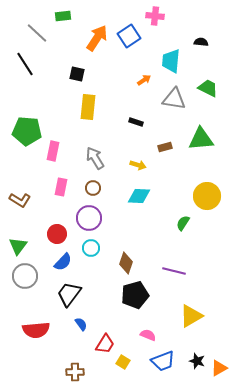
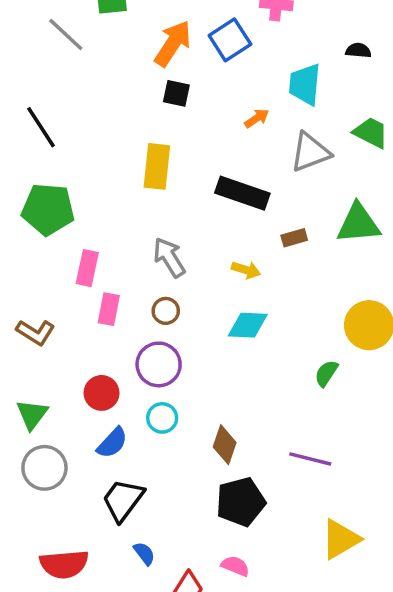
black line: (25, 64) -> (41, 127), moved
black square: (77, 74) -> (176, 93), moved
gray triangle: (174, 99) -> (310, 152), turned -30
black rectangle: (136, 122) -> (242, 193), size x2.0
pink rectangle: (53, 151) -> (87, 268), moved
pink semicircle: (148, 335) -> (235, 566), moved

